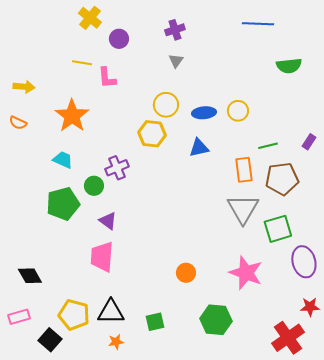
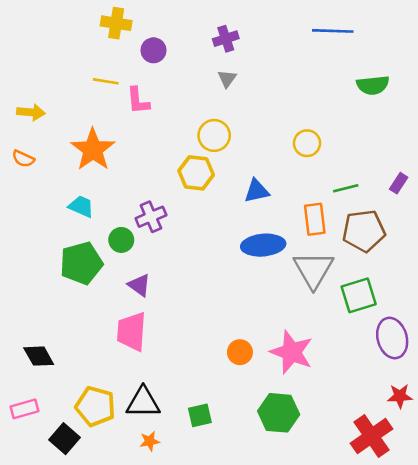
yellow cross: (90, 18) -> (116, 23), turned -30
blue ellipse: (204, 113) -> (263, 245), moved, size x1.4
pink star: (246, 273) -> (292, 352), moved

